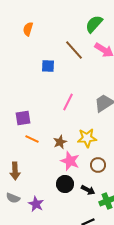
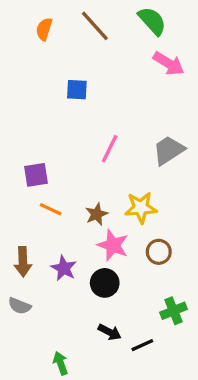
green semicircle: (94, 24) -> (152, 21), turned 96
brown line: (74, 50) -> (95, 26), moved
black arrow: (88, 190) -> (110, 332), moved
purple star: (36, 204) -> (64, 268), moved

